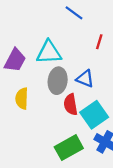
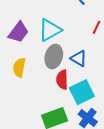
cyan triangle: (49, 52) -> (50, 30), turned -35

